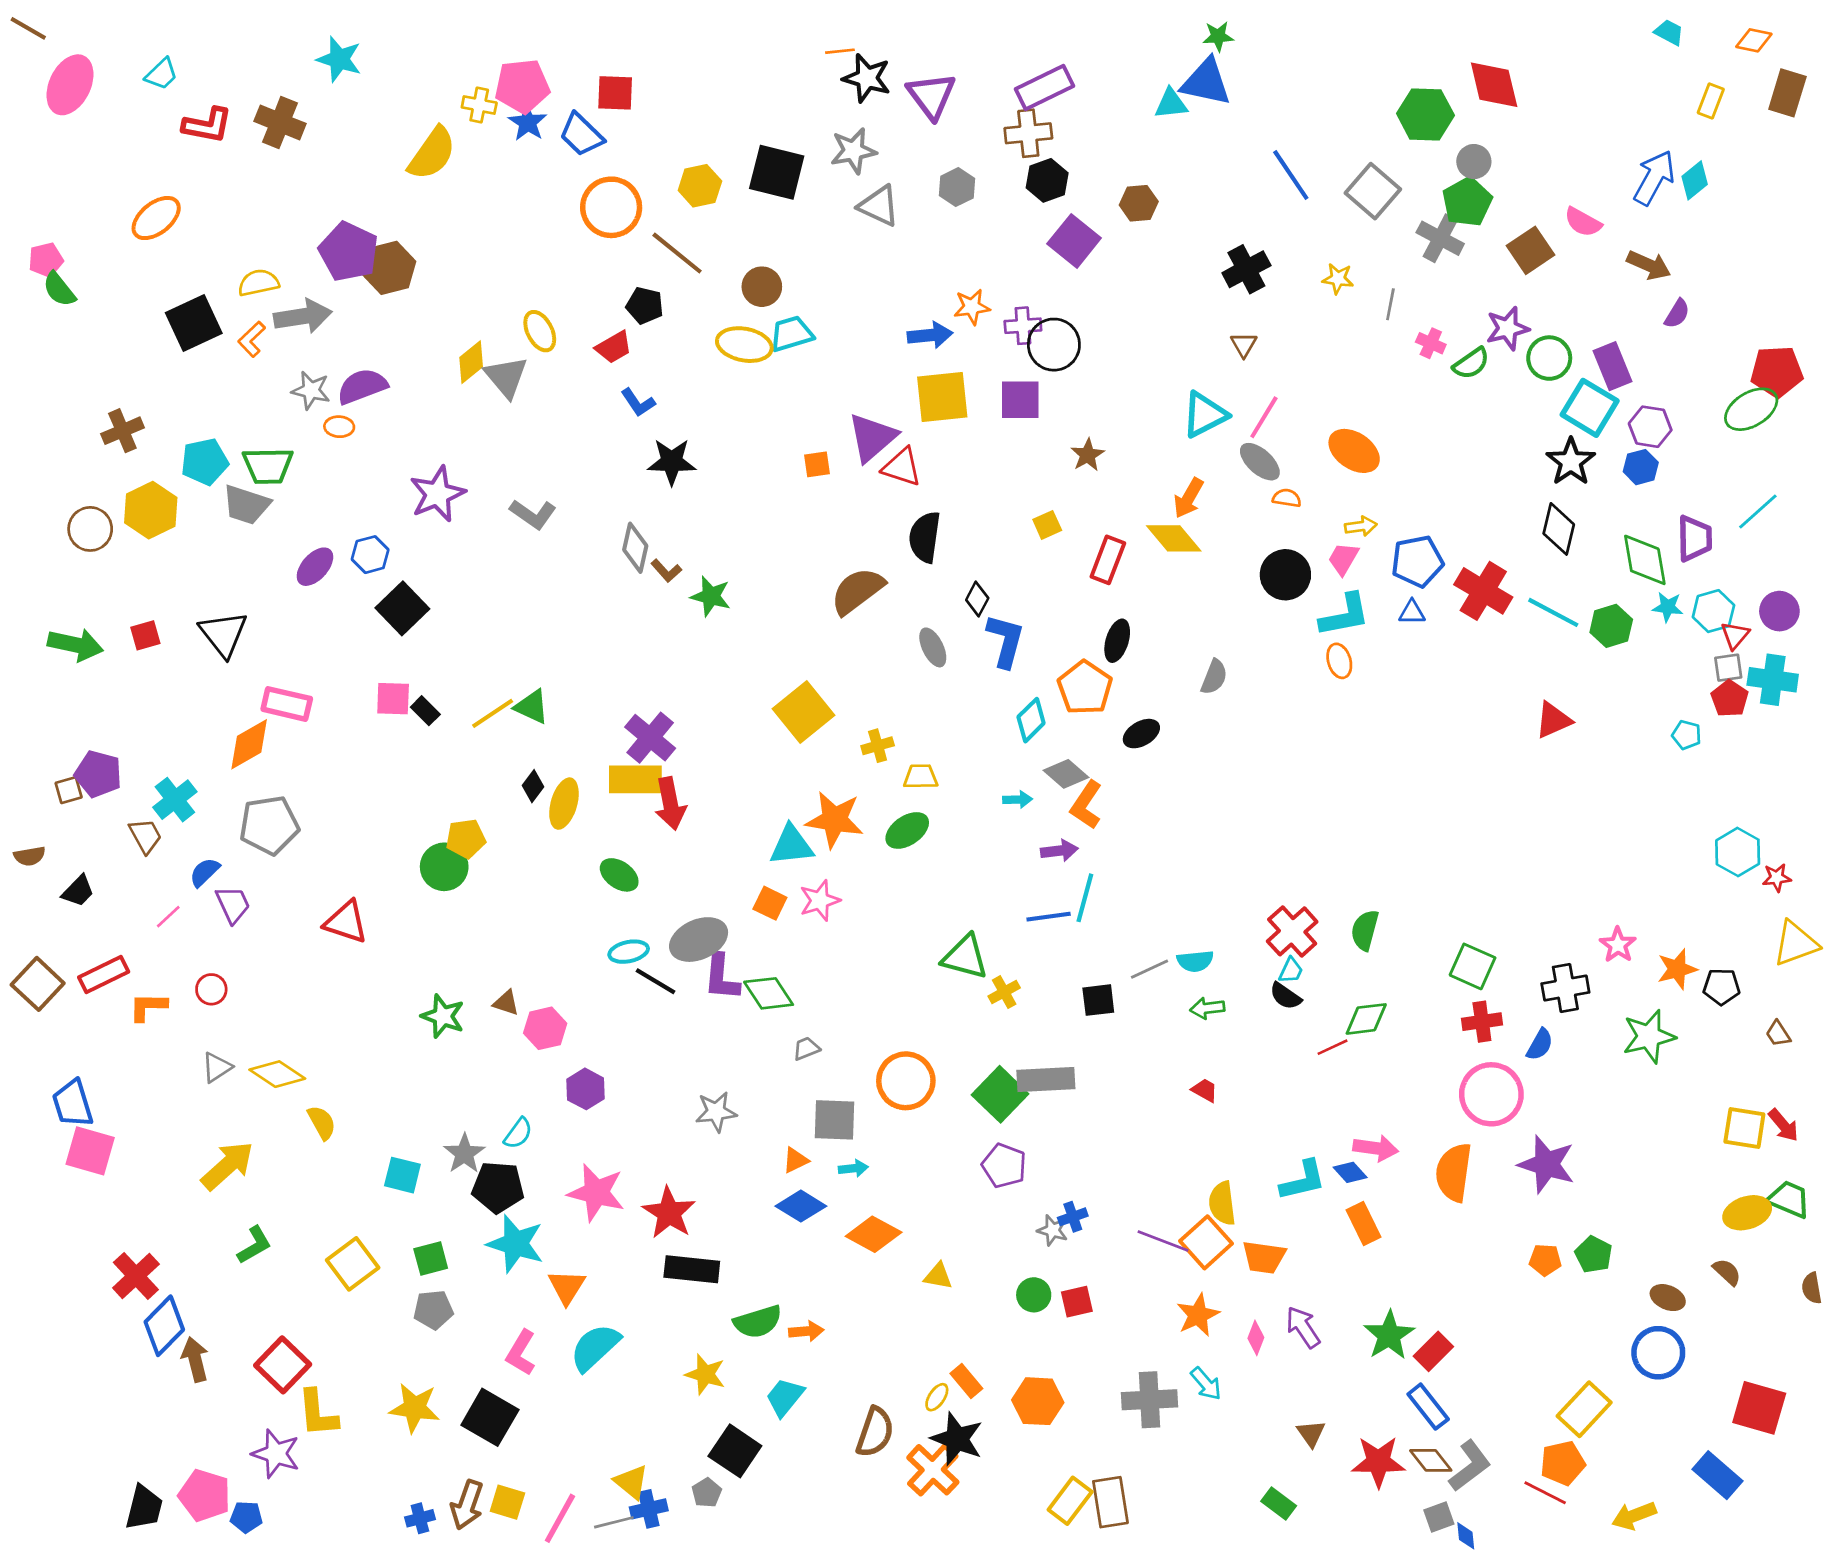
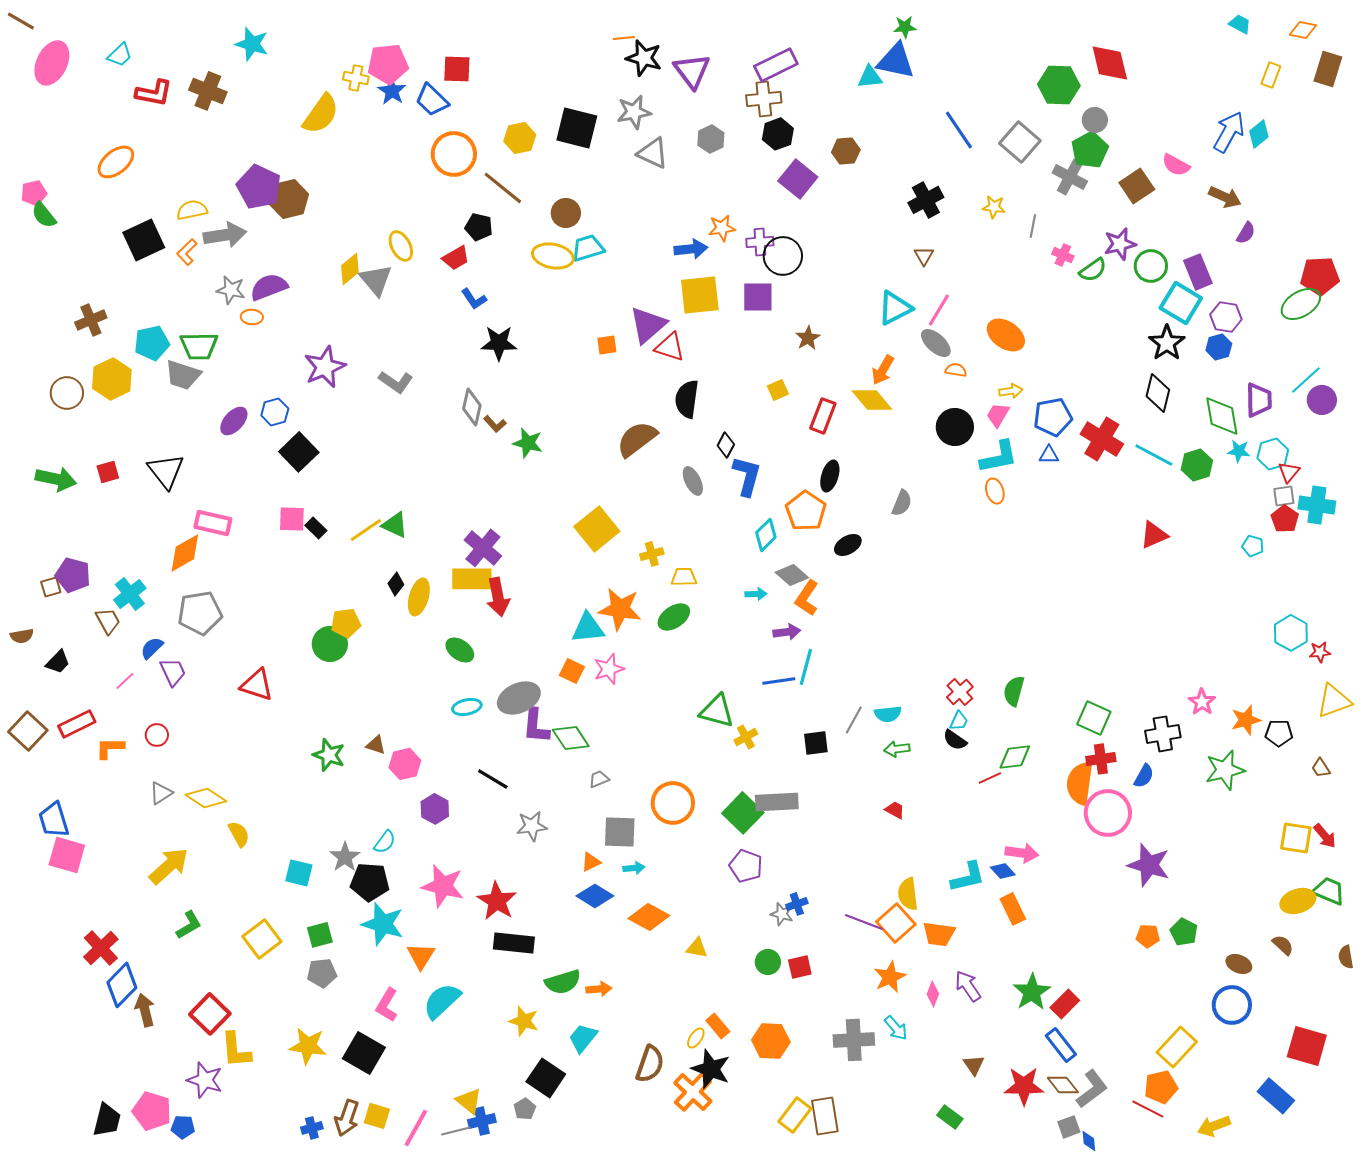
purple circle: (1779, 611) -> (1322, 400), moved
red cross: (1292, 931) -> (960, 692), size x0.7
gray line: (1149, 969) -> (854, 720), turned -36
black line: (656, 981) -> (493, 779), moved
orange semicircle: (1454, 1172) -> (1080, 783), moved

